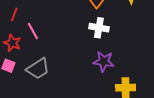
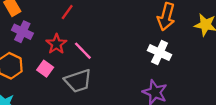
pink line: (33, 31) -> (83, 51), moved, turned -30

